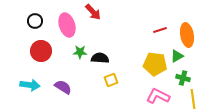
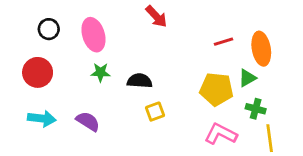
red arrow: (93, 12) -> (156, 16), moved
red circle: (41, 51) -> (38, 72), moved
green star: (80, 52) -> (100, 72), moved

